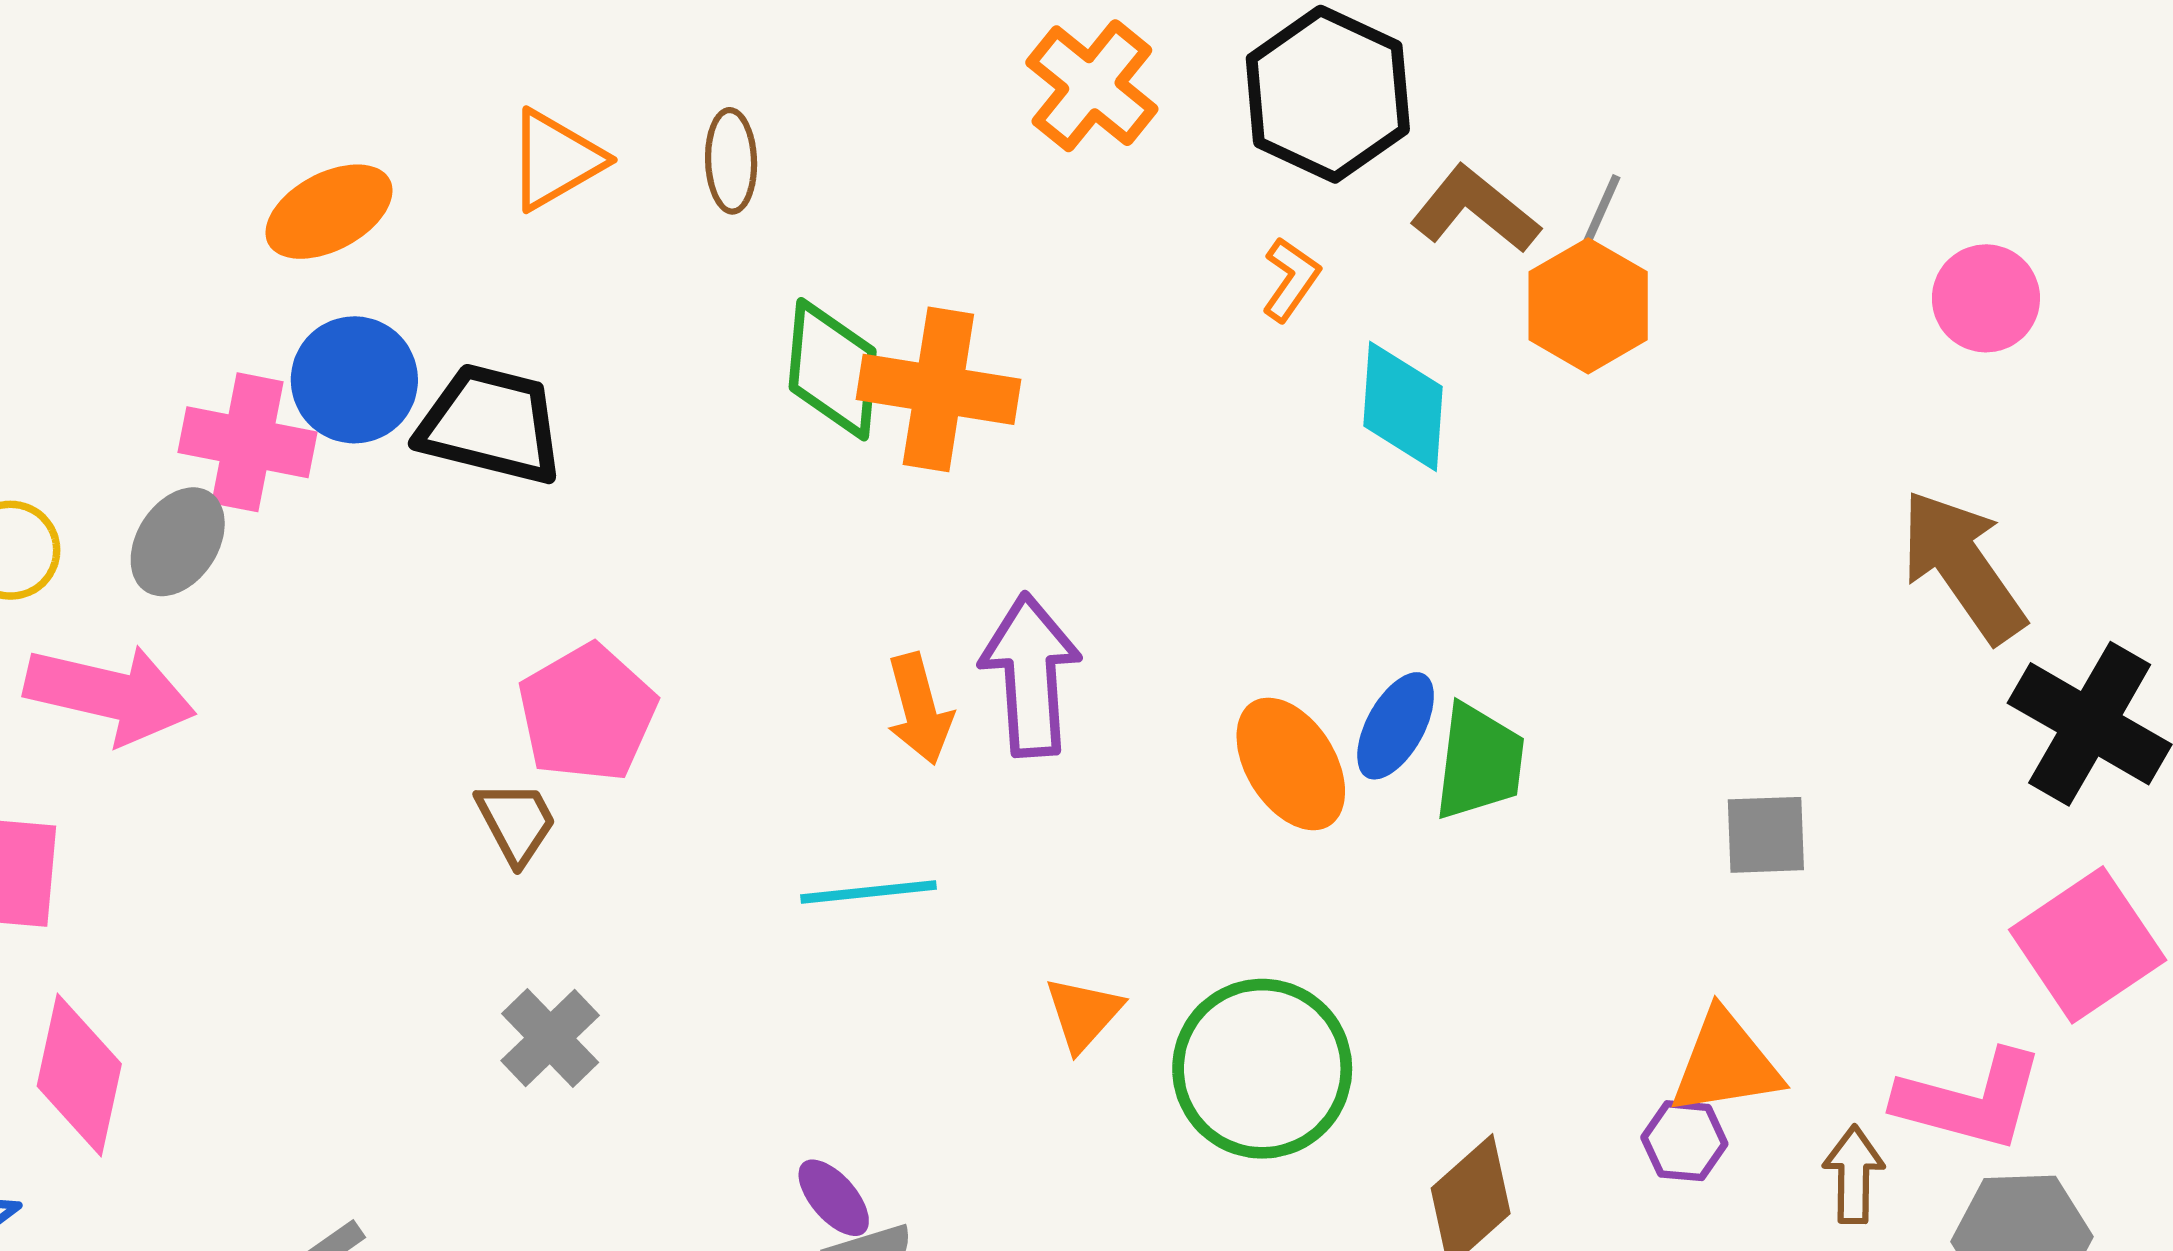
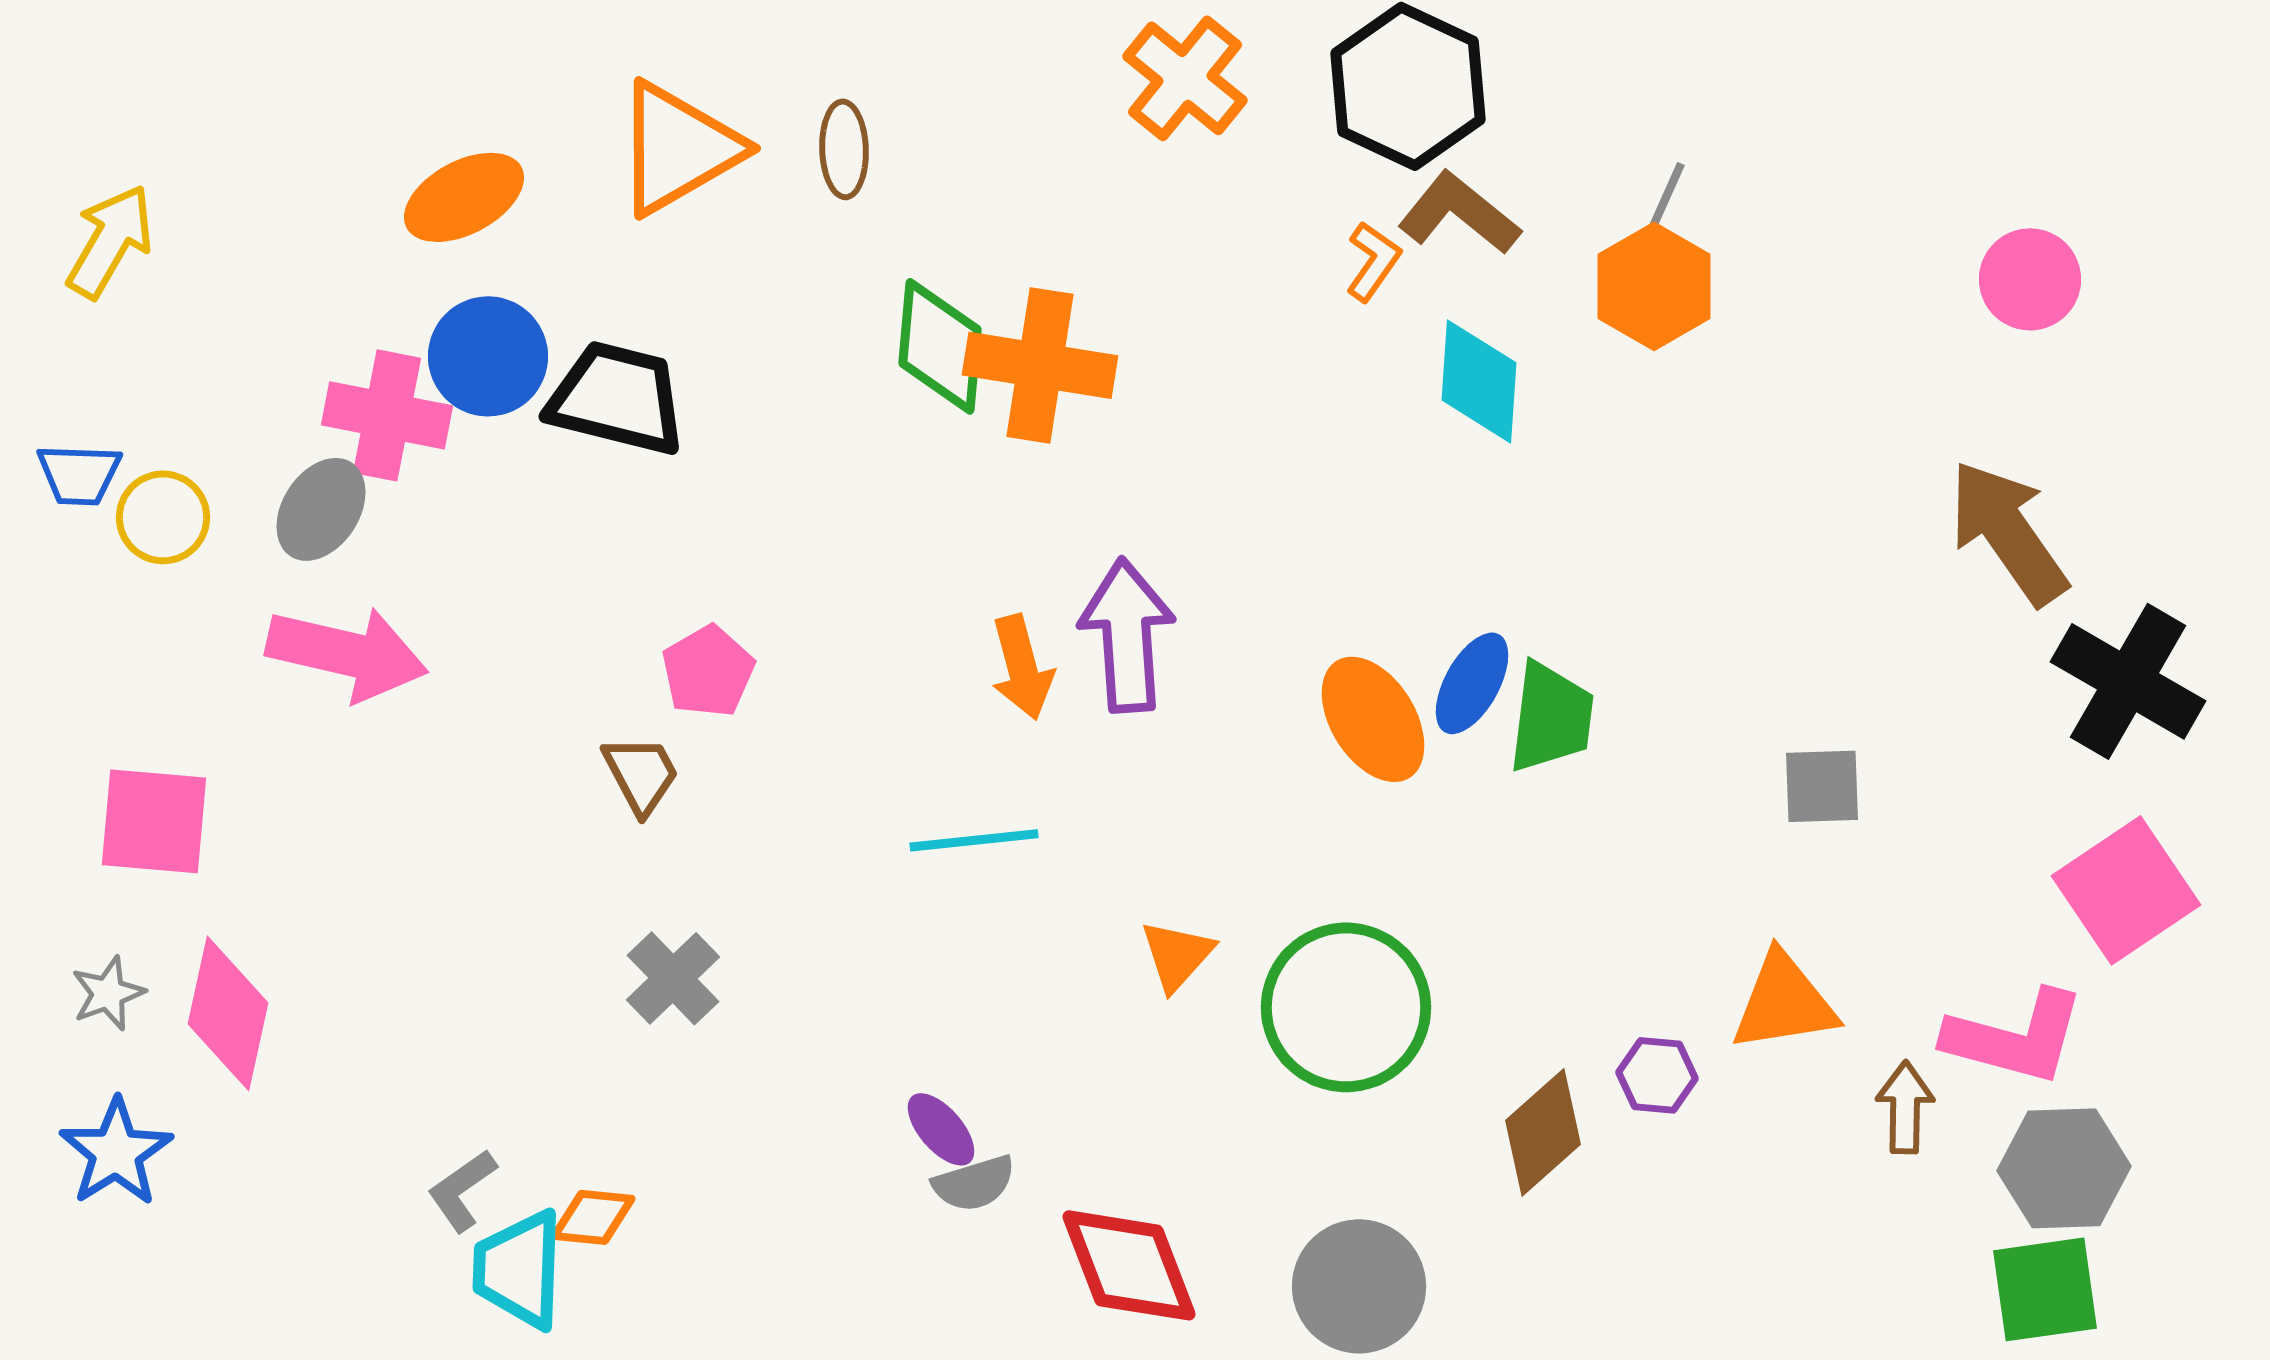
orange triangle: (555, 160) -> (678, 148), size x1.4
brown L-shape: (1475, 210) -> (1459, 213), moved
pink arrow: (110, 694) -> (347, 653), moved
pink pentagon: (587, 713) -> (708, 671), size x0.7
purple hexagon: (1684, 1141) -> (1657, 1075), moved

